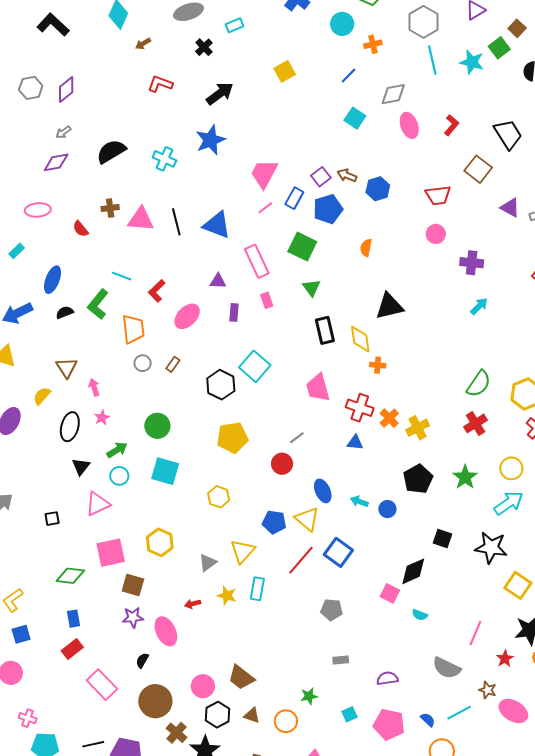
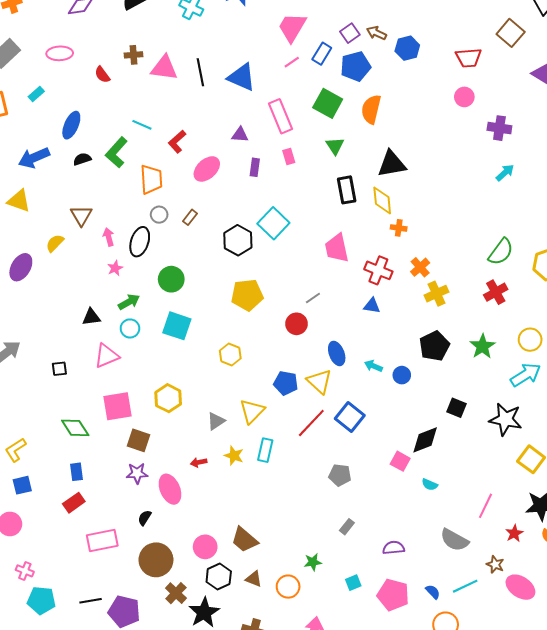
orange semicircle: (366, 248) -> (371, 109), moved, size x1.6
black triangle: (389, 306) -> (392, 164), moved
orange cross: (389, 418) -> (420, 267), moved
black ellipse: (70, 427) -> (140, 242), moved
black triangle: (81, 467) -> (91, 317), turned 42
green diamond: (70, 576) -> (75, 428), turned 48
gray rectangle: (341, 660) -> (347, 527), turned -49
pink rectangle: (102, 685) -> (102, 540), turned -60

